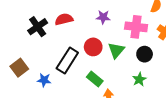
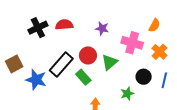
black circle: (145, 54) -> (144, 77), moved
green rectangle: (95, 79) -> (83, 77), moved
blue star: (44, 80) -> (36, 80), size x1.5

